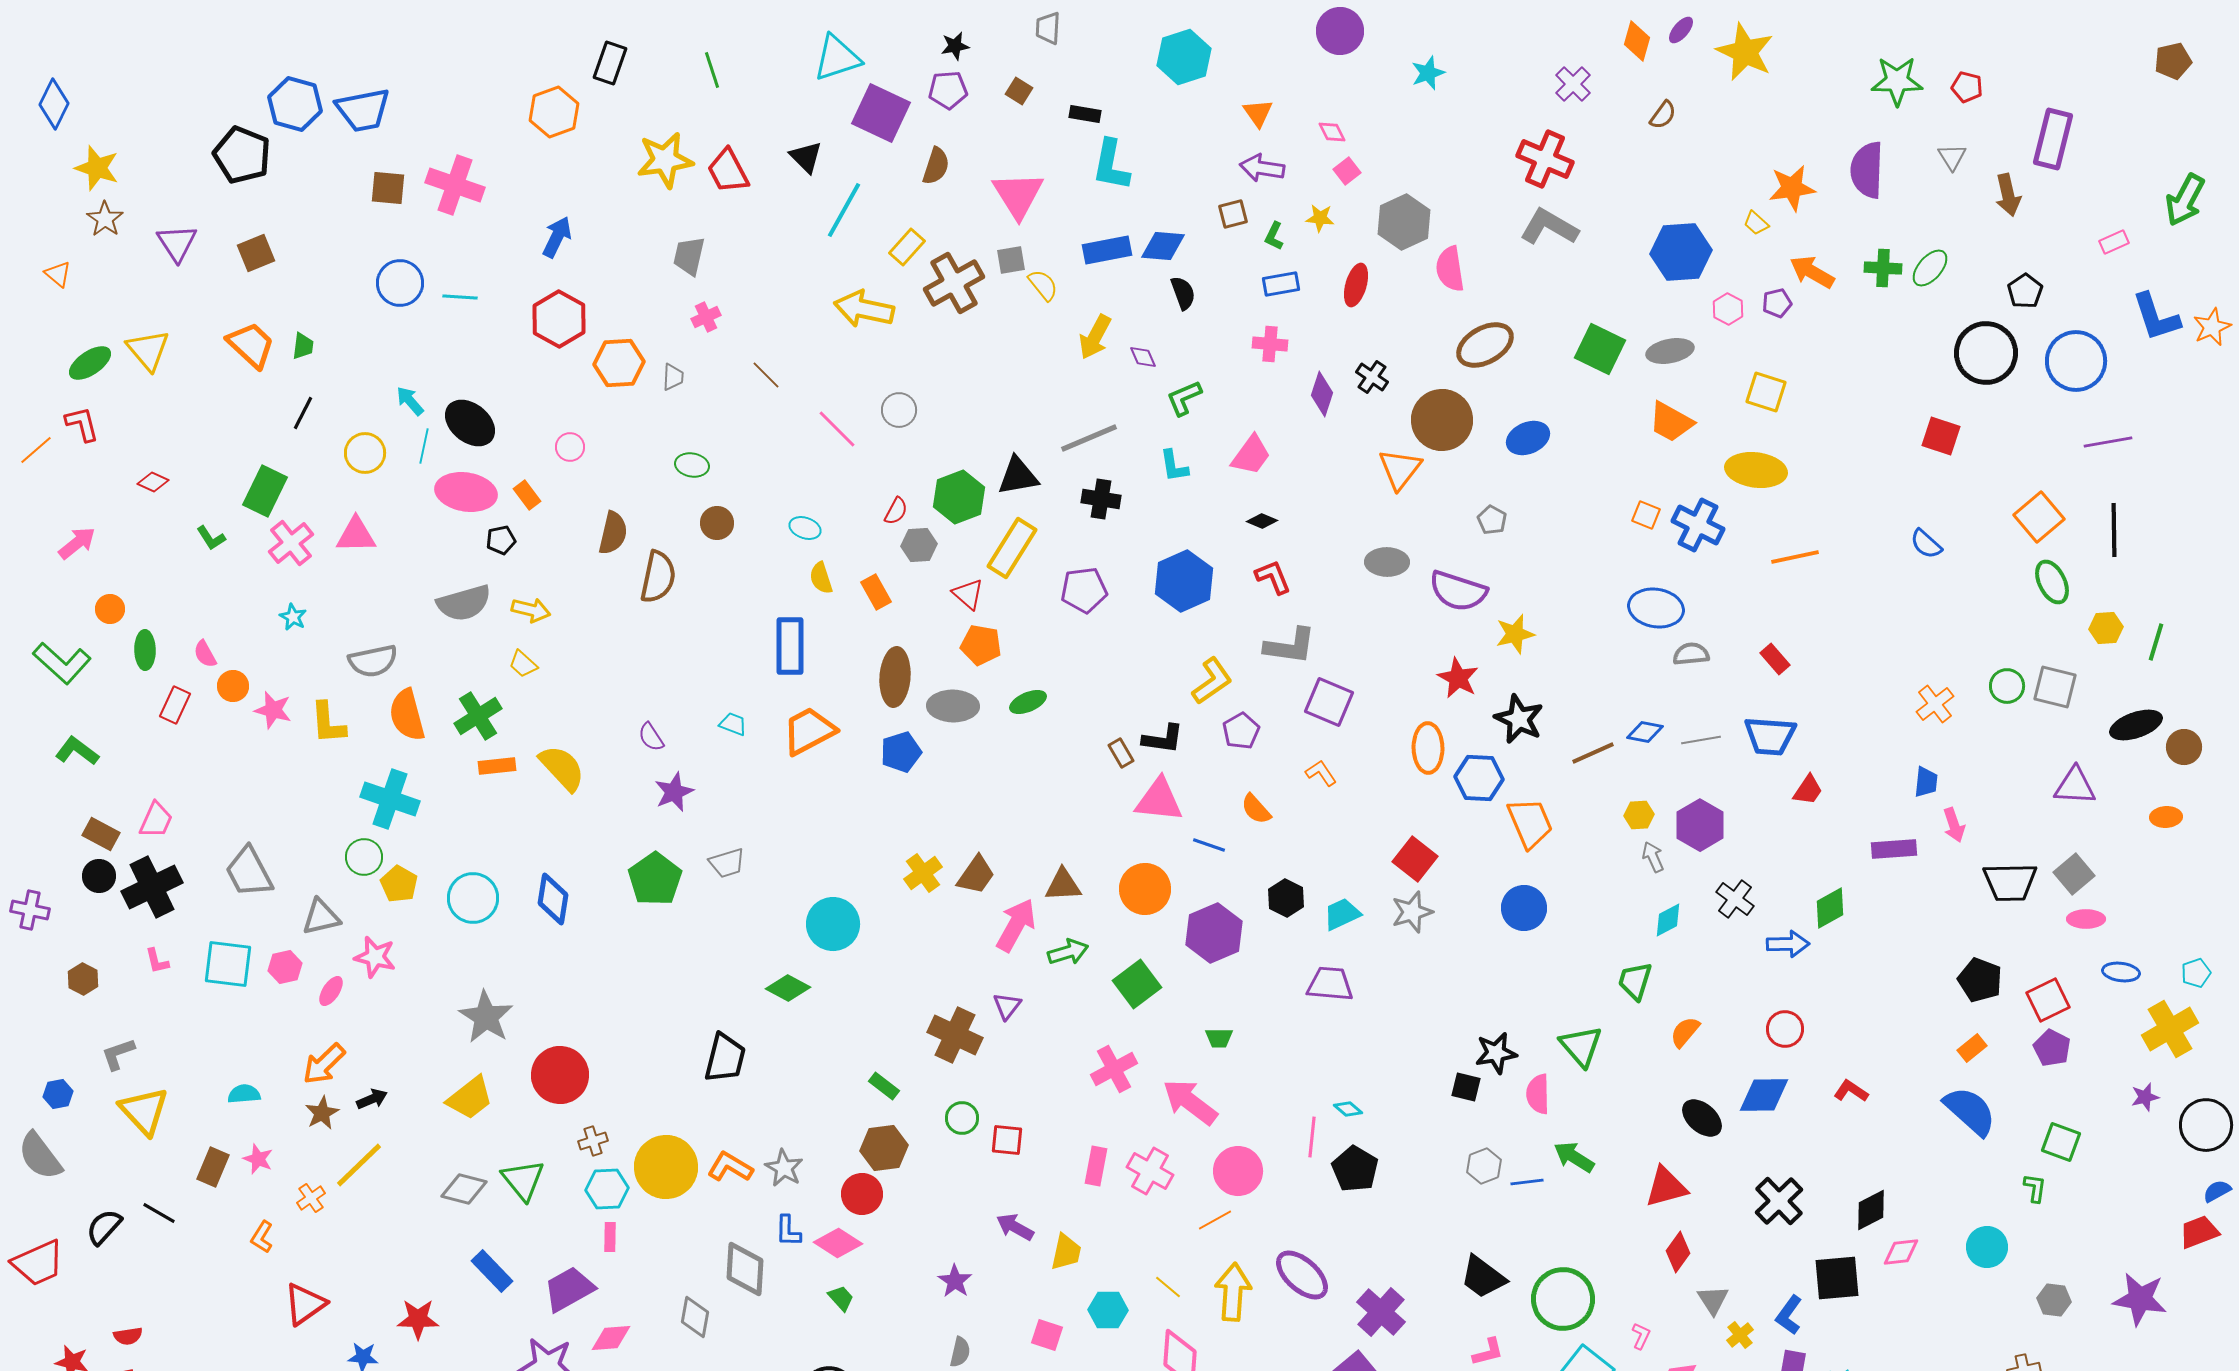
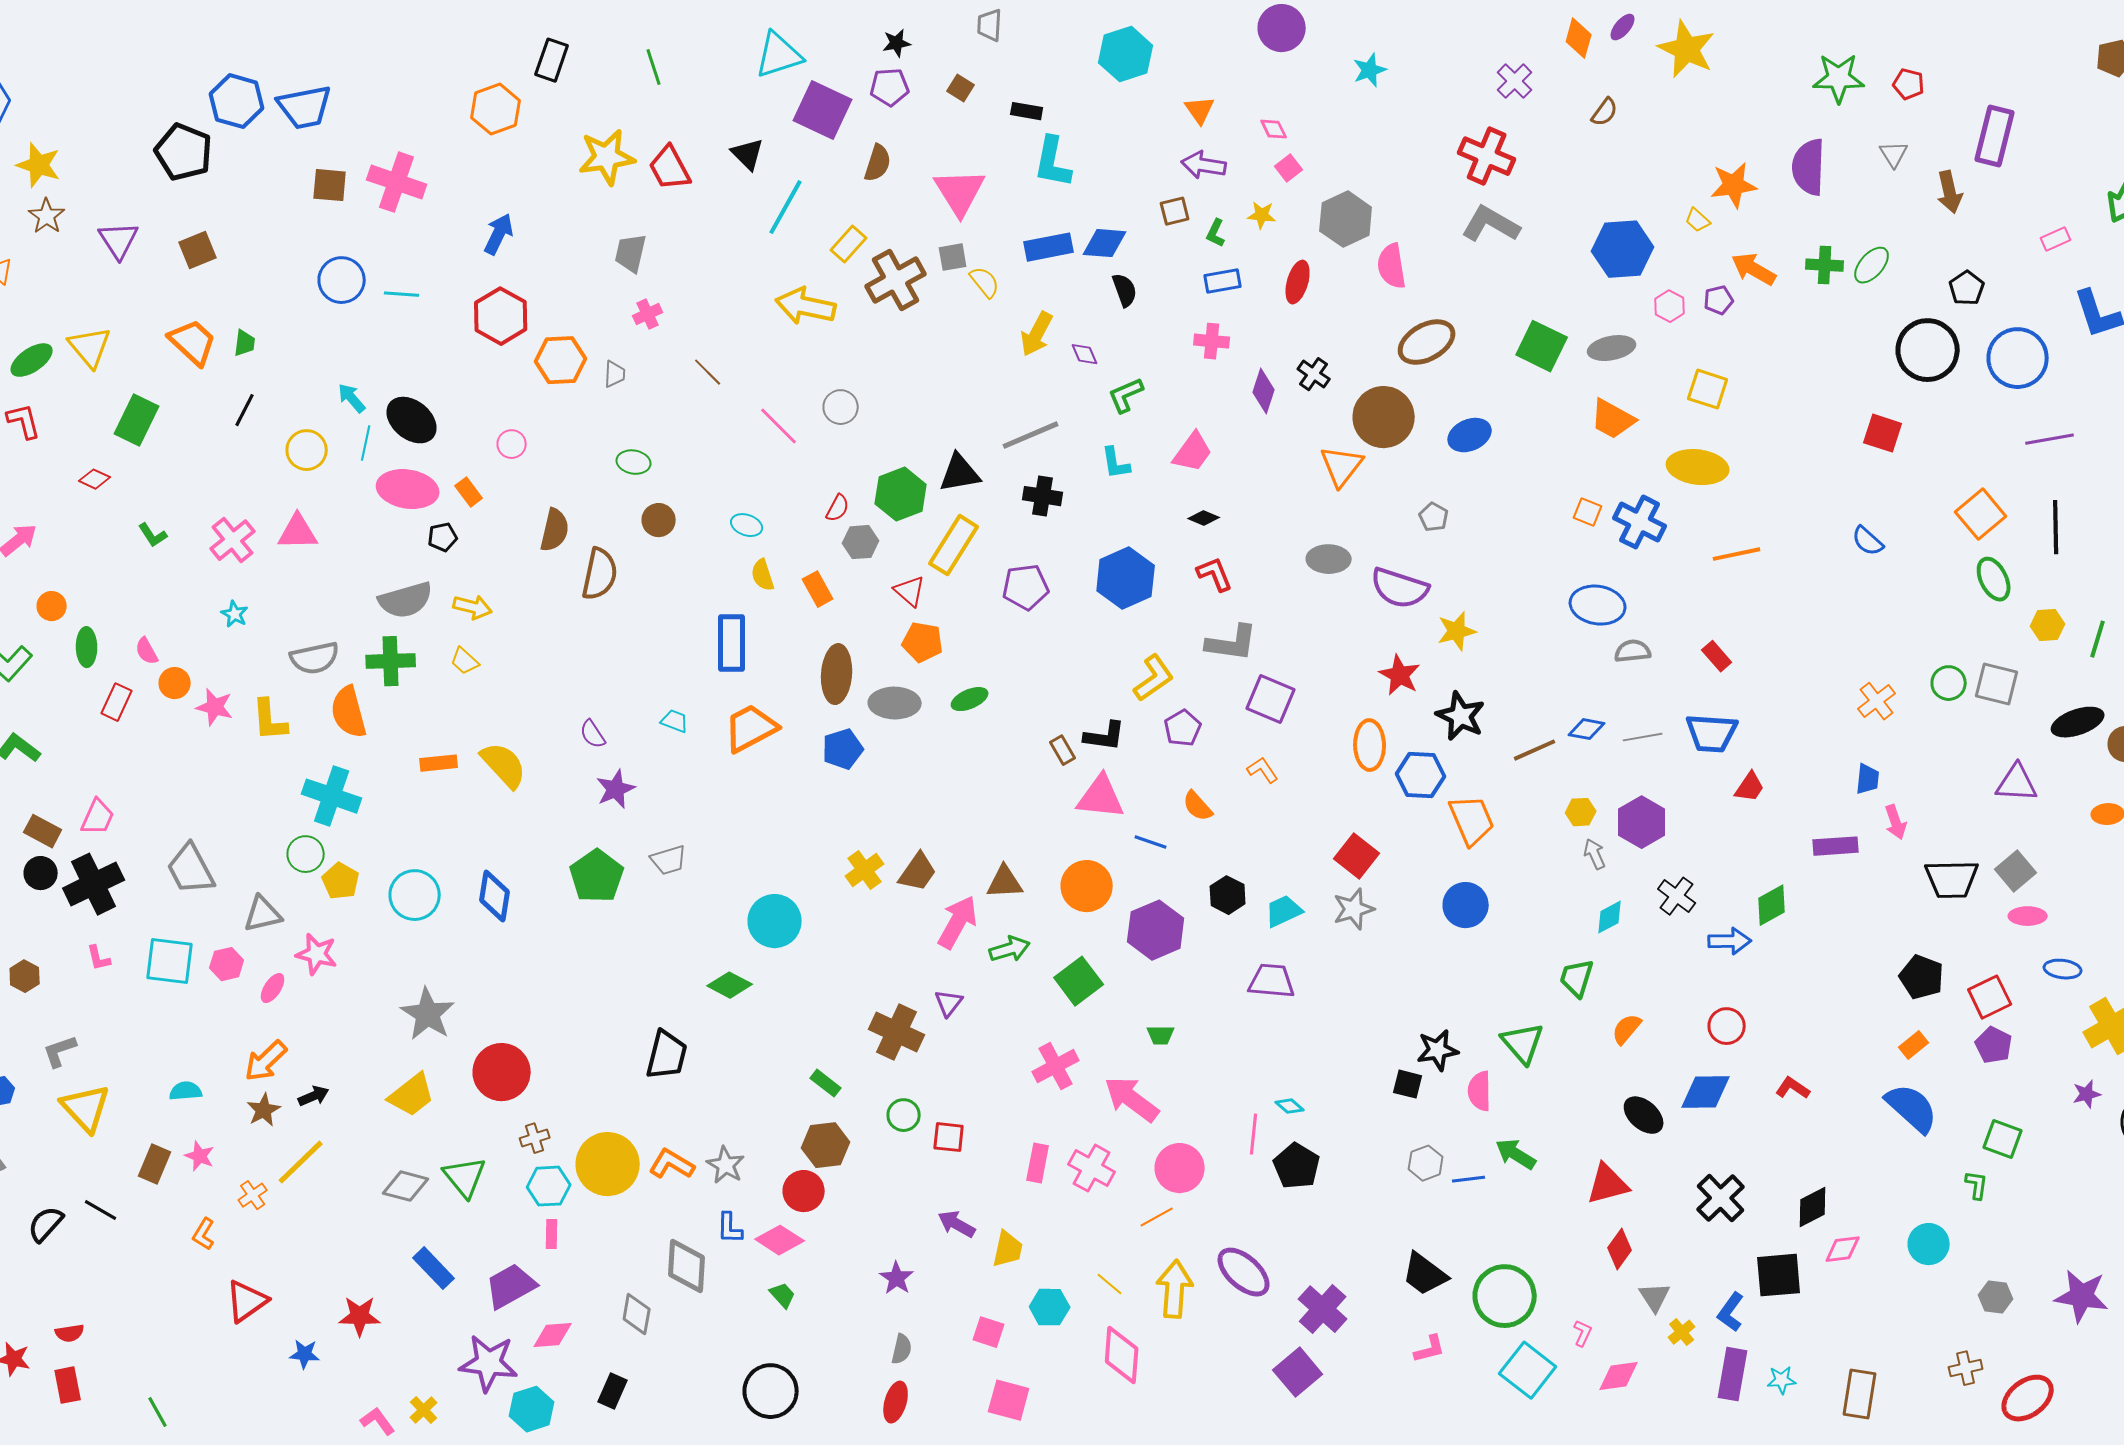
green rectangle: (265, 491) -> (137, 420), moved
green cross: (478, 716) -> (391, 661), moved, turned 30

